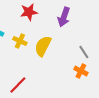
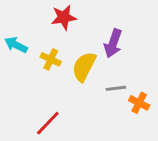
purple arrow: (64, 17) -> (113, 43), moved
gray line: (84, 52) -> (116, 88), moved, turned -64

